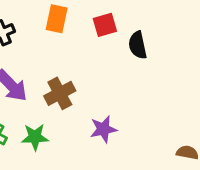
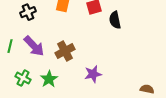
green star: (35, 137) -> (49, 79), turned -30

